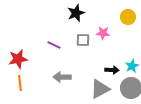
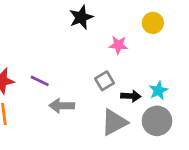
gray square: (83, 40) -> (105, 81), moved, turned -32
purple line: (54, 45) -> (40, 81), moved

